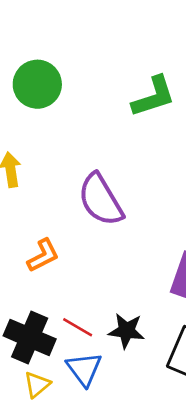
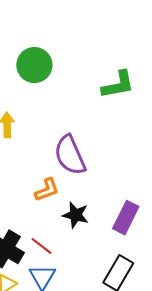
orange L-shape: (43, 255) -> (47, 190), moved
black star: (126, 331) -> (76, 215), moved

